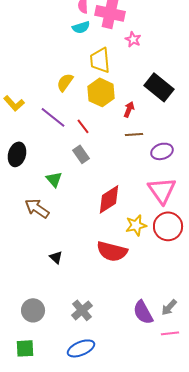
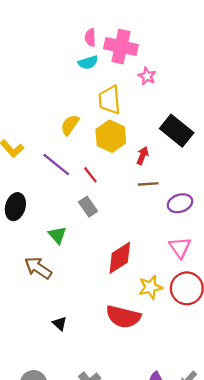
pink triangle: (162, 190) -> (180, 247), size x0.7

